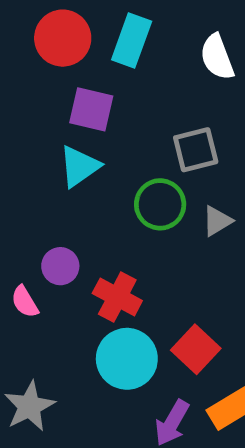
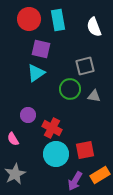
cyan rectangle: (132, 40) -> (58, 20), turned -30
gray triangle: (217, 221) -> (94, 96), turned 40
pink semicircle: (25, 302) -> (13, 139), moved
red square: (196, 349) -> (85, 150), turned 36

